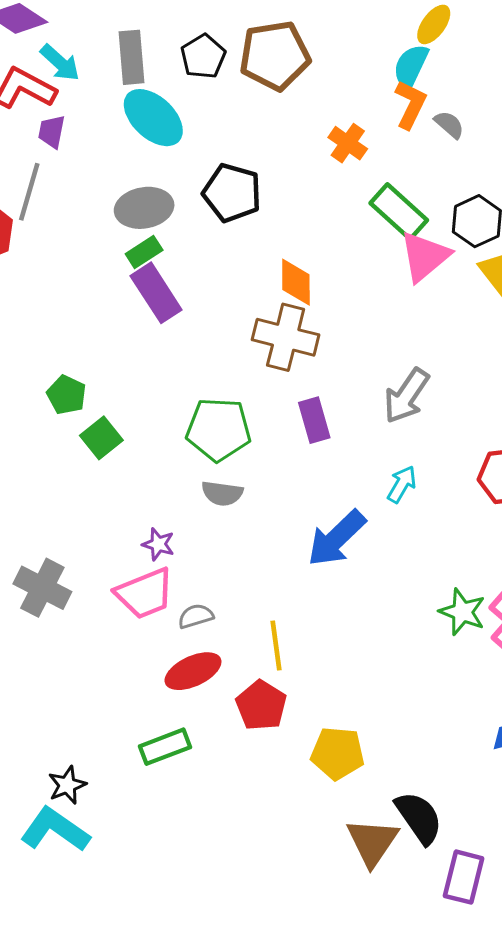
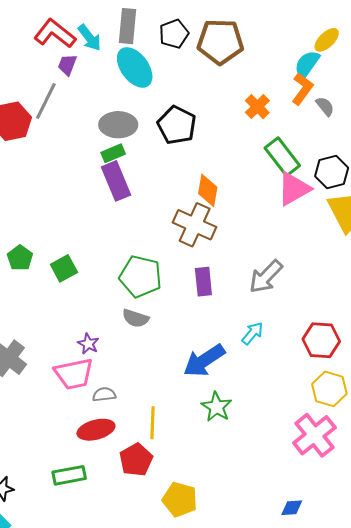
cyan arrow: (60, 63) -> (90, 38), moved
green pentagon: (66, 395) -> (20, 258), moved
green star: (462, 612) -> (217, 407), moved

